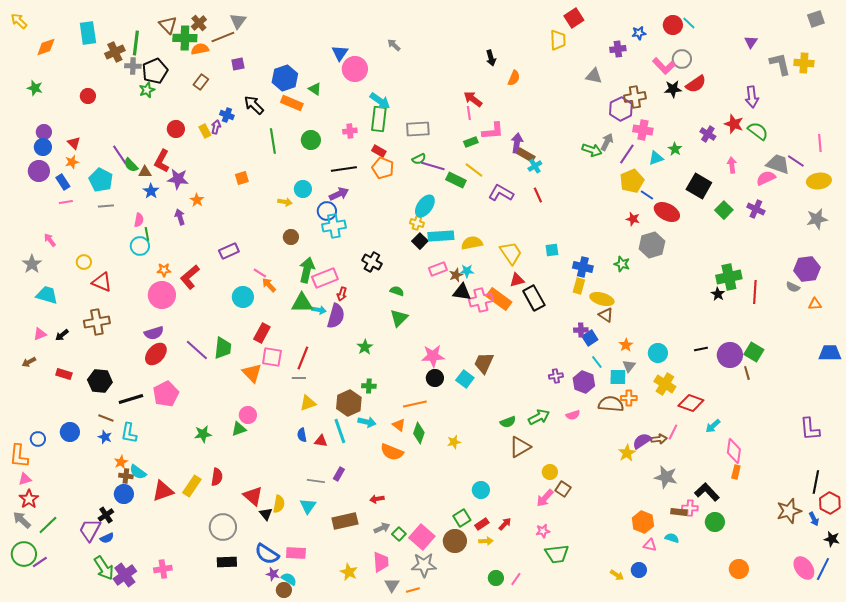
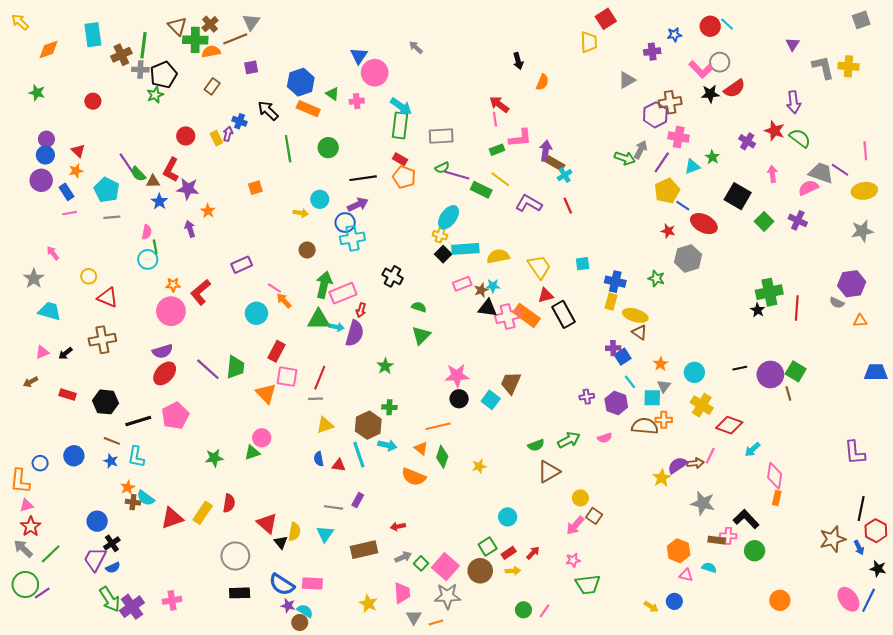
gray triangle: (594, 76) -> (627, 80), turned -42
pink cross: (350, 131) -> (357, 101), moved
blue circle: (124, 494) -> (97, 521), moved

